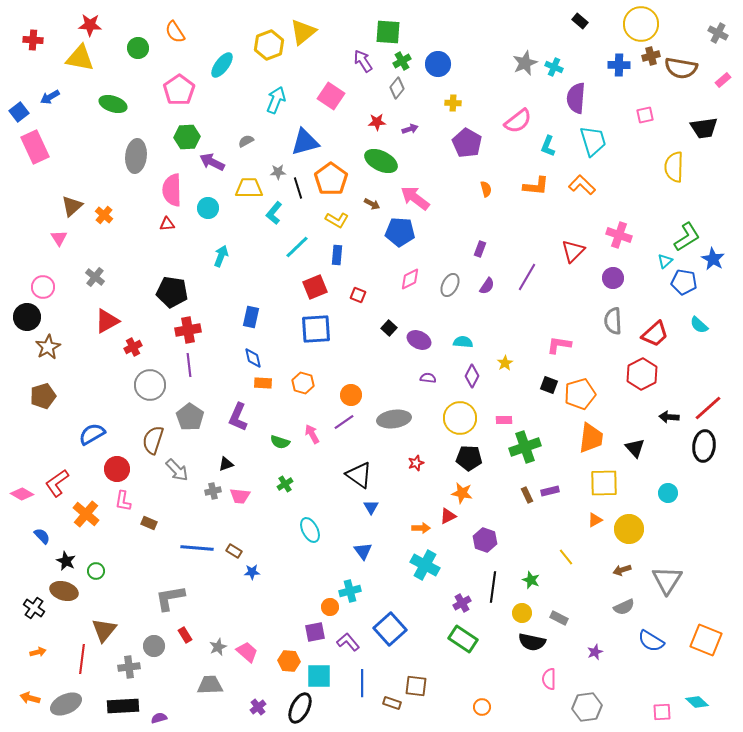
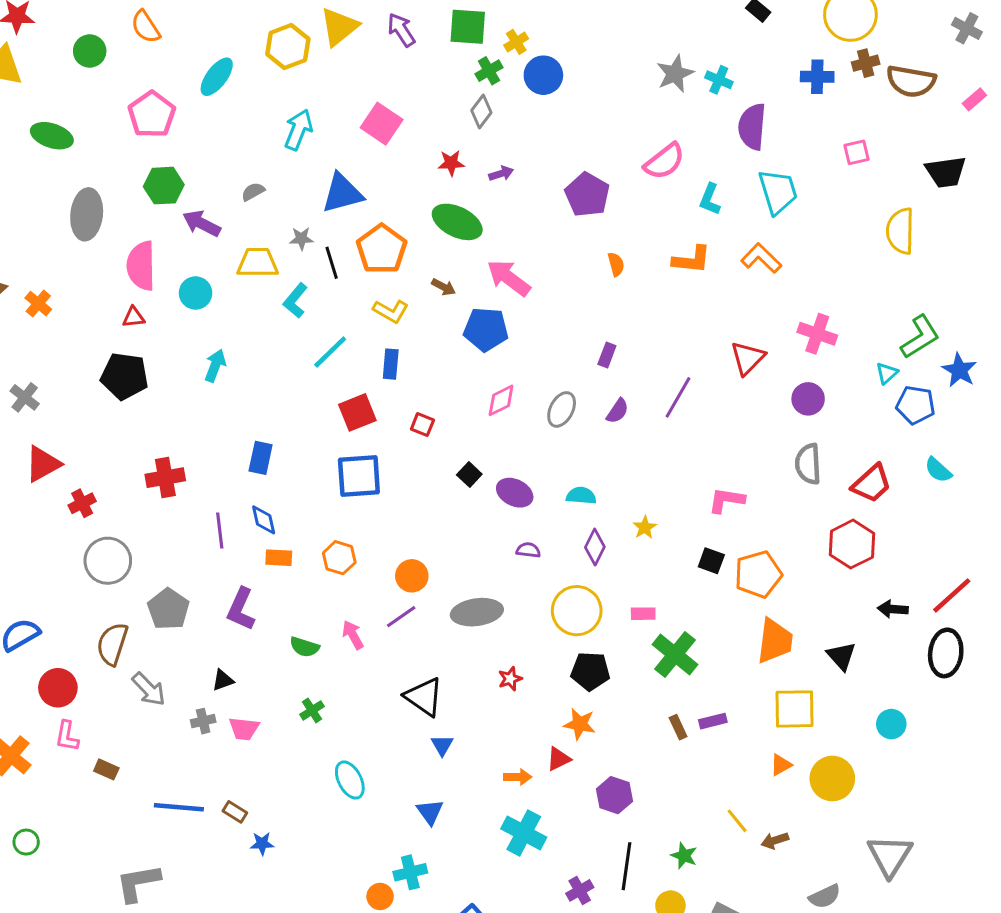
purple arrow: (363, 61) -> (401, 30), moved
yellow cross: (453, 103) -> (516, 42), moved, turned -35
black pentagon: (172, 292) -> (124, 376), moved
purple line: (189, 365) -> (220, 530), moved
green cross: (525, 447) -> (675, 654), turned -32
brown arrow: (622, 570) -> (775, 841), moved

